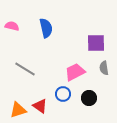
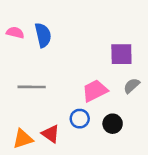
blue semicircle: (46, 28) -> (43, 35), moved
gray semicircle: (104, 68) -> (132, 86), turned 56
gray line: (25, 69) -> (32, 87), turned -30

